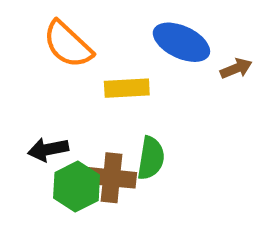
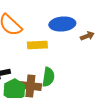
blue ellipse: (181, 42) -> (62, 24), turned -30

